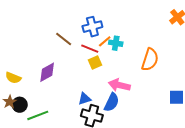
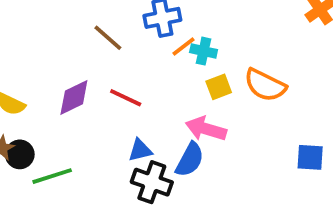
red line: (90, 49) -> (126, 98), moved
orange semicircle: (150, 60) -> (265, 85), turned 95
yellow square: (95, 63) -> (219, 87), moved

